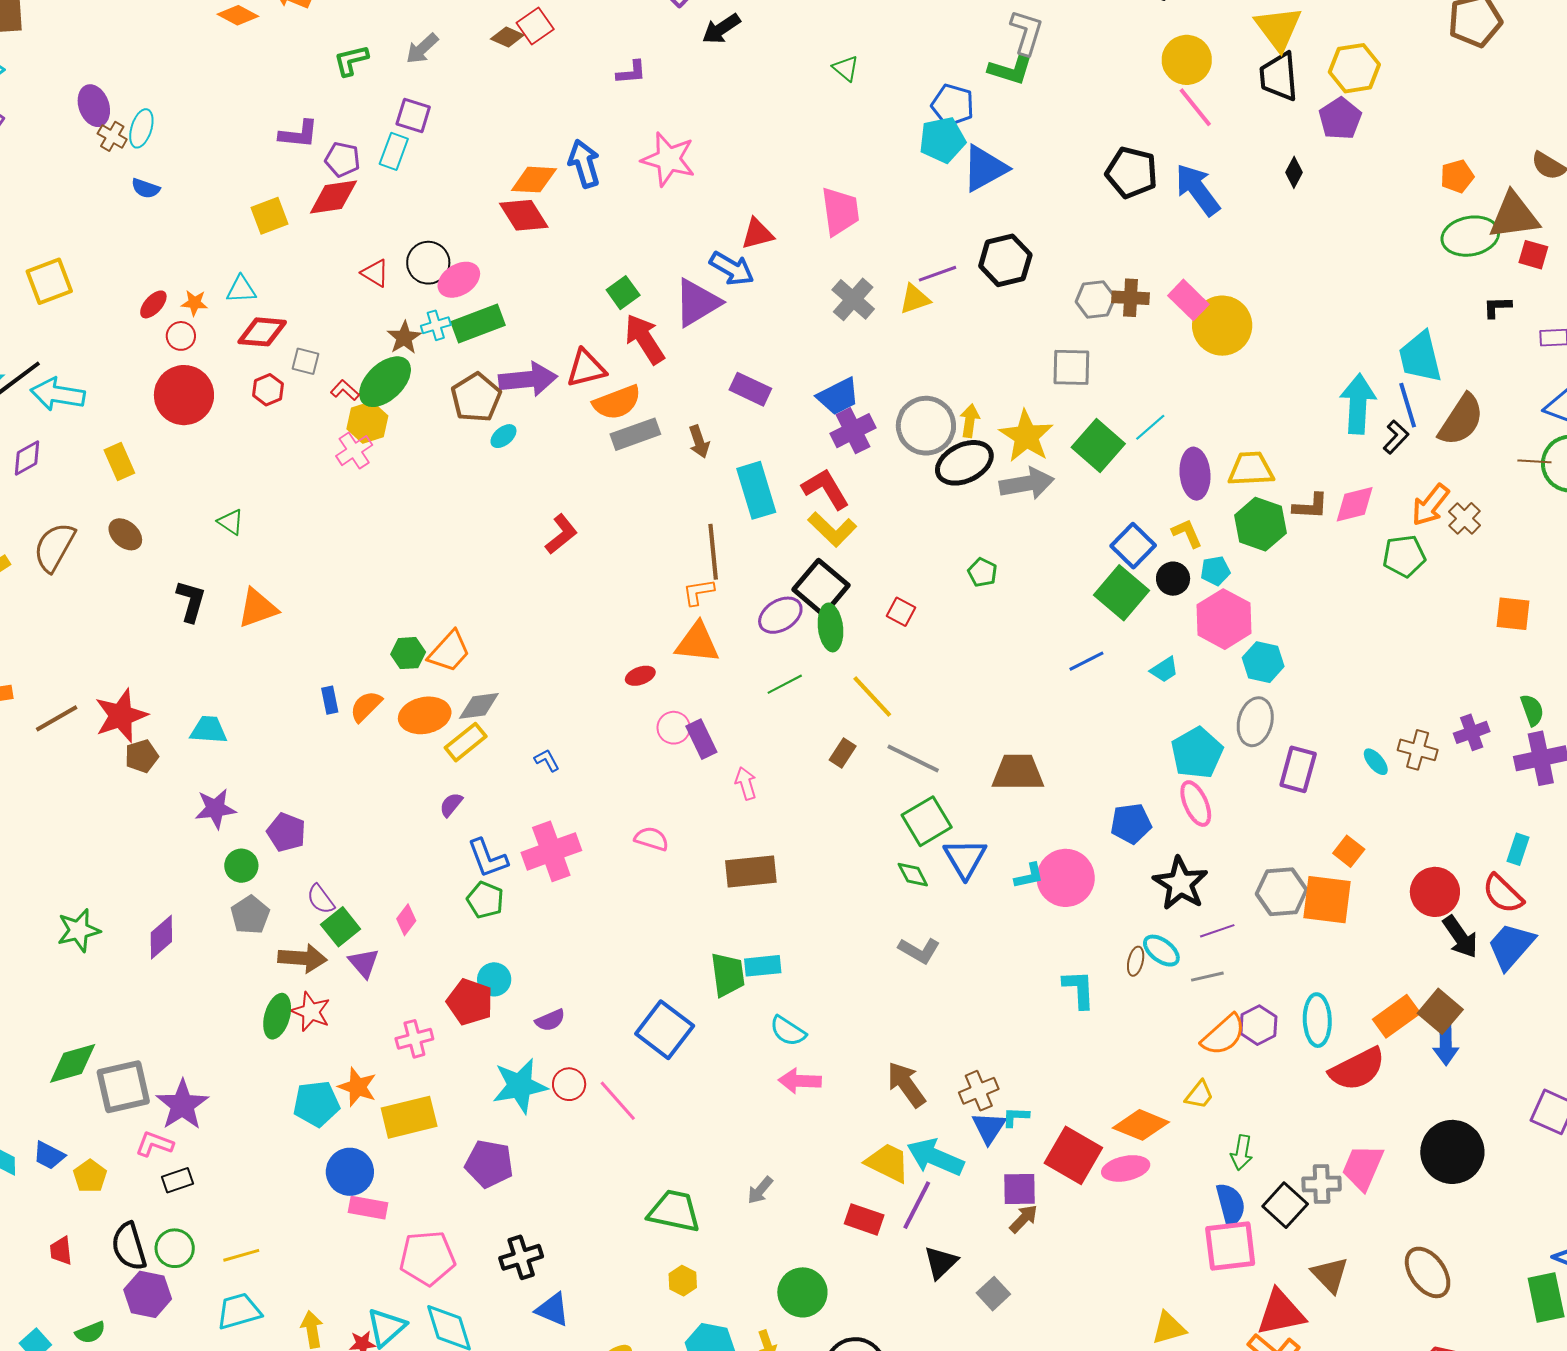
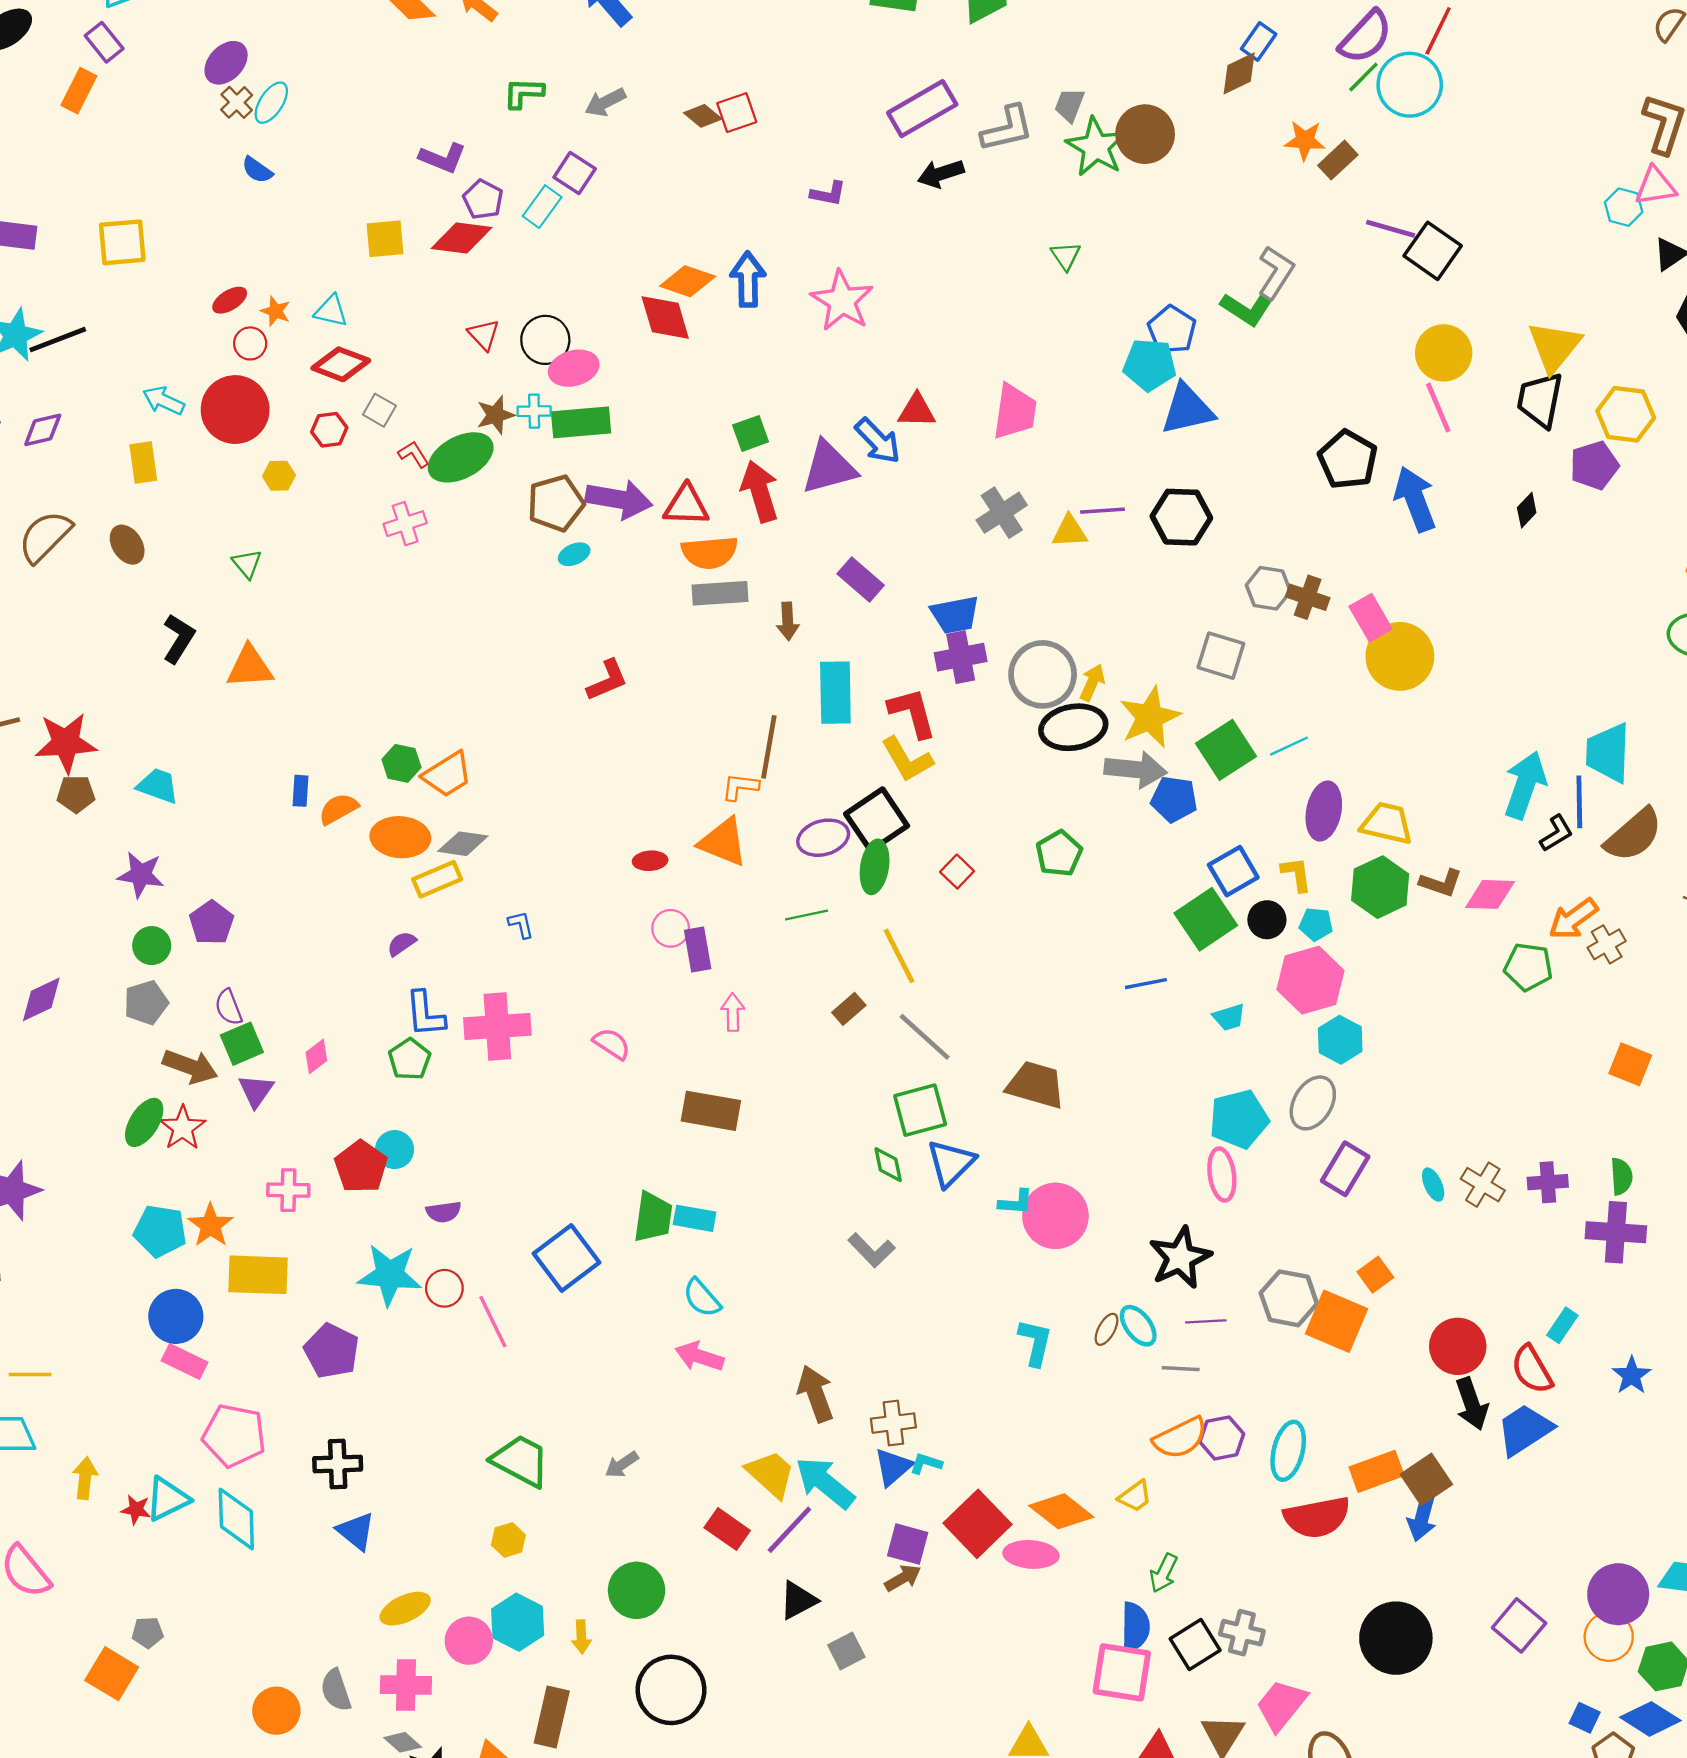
purple ellipse: (94, 106) -> (226, 63), turned 48
cyan arrow: (58, 394) -> (164, 401), moved, size x0.7
yellow hexagon: (367, 422) -> (279, 476), moved, size x0.7
green pentagon: (982, 572) -> (1059, 854), size x1.4
blue pentagon: (1131, 824) -> (1174, 799), moved
pink trapezoid: (1363, 1167) -> (1281, 1705), moved

